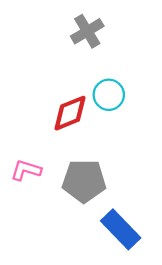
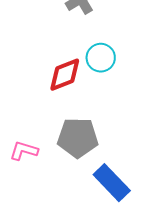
pink L-shape: (26, 170) -> (24, 151), moved

